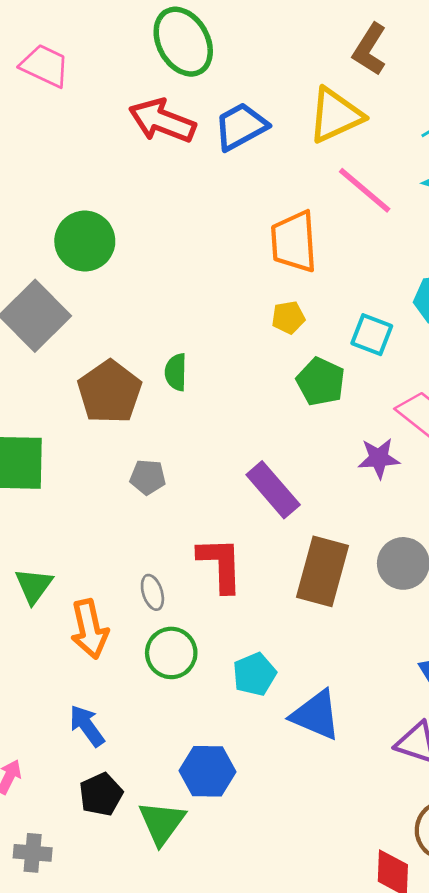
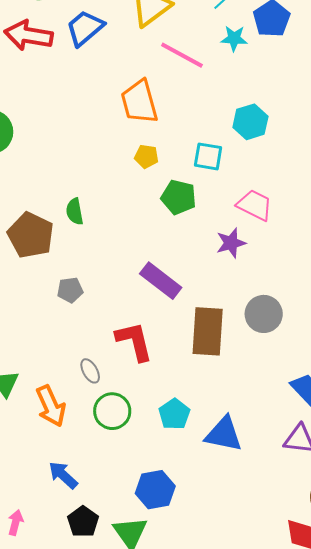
yellow pentagon: (288, 317) -> (146, 156), turned 30

